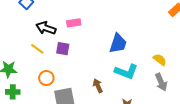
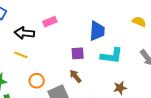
purple square: (63, 49) -> (78, 53), moved
yellow semicircle: (160, 60) -> (139, 22), moved
brown arrow: (98, 86) -> (75, 76), moved

